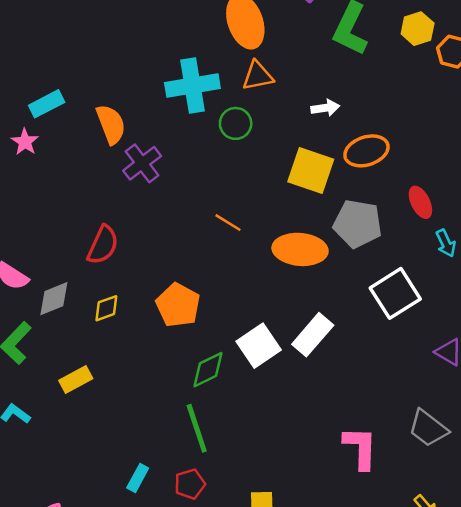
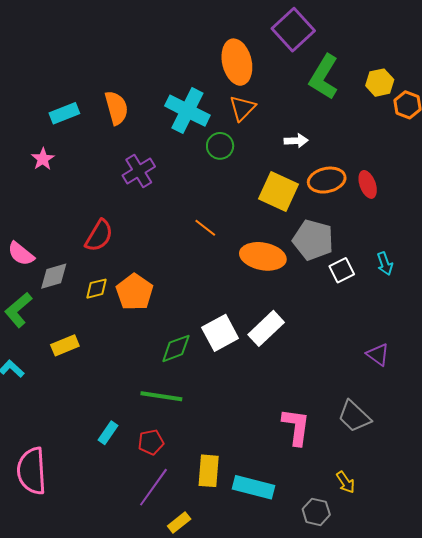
orange triangle: (258, 76) -> (242, 108), turned -40
cyan cross: (192, 85) -> (187, 111), turned 30
orange semicircle: (111, 124) -> (116, 108), moved
pink star: (25, 142) -> (43, 159), moved
red ellipse: (420, 202) -> (368, 184), moved
white square: (395, 293) -> (342, 270), moved, size x0.6
orange pentagon: (178, 305) -> (134, 292), moved
green line: (197, 428) -> (161, 396), turned -69

